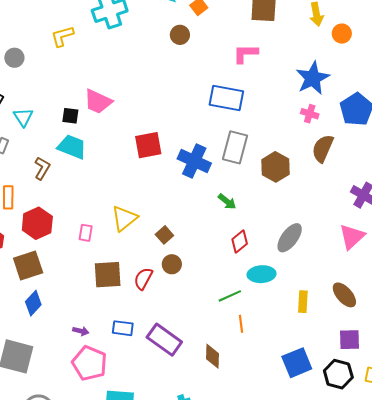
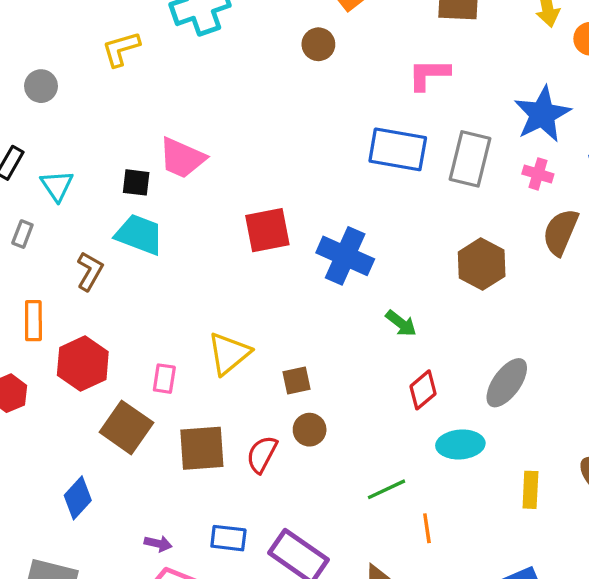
gray rectangle: (235, 147) -> (470, 159), moved
brown square: (164, 235) -> (297, 381), turned 30
brown square: (28, 266) -> (126, 427), moved, turned -36
green line: (230, 296) -> (386, 489), moved

